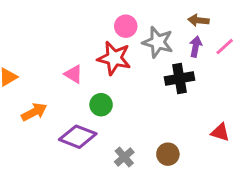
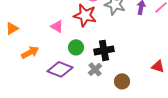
black cross: (180, 79) -> (104, 50), moved
gray cross: (124, 157) -> (95, 69), moved

